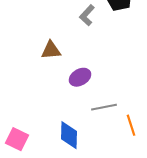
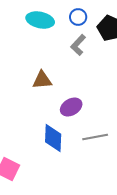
blue diamond: (69, 135) -> (53, 138), moved

